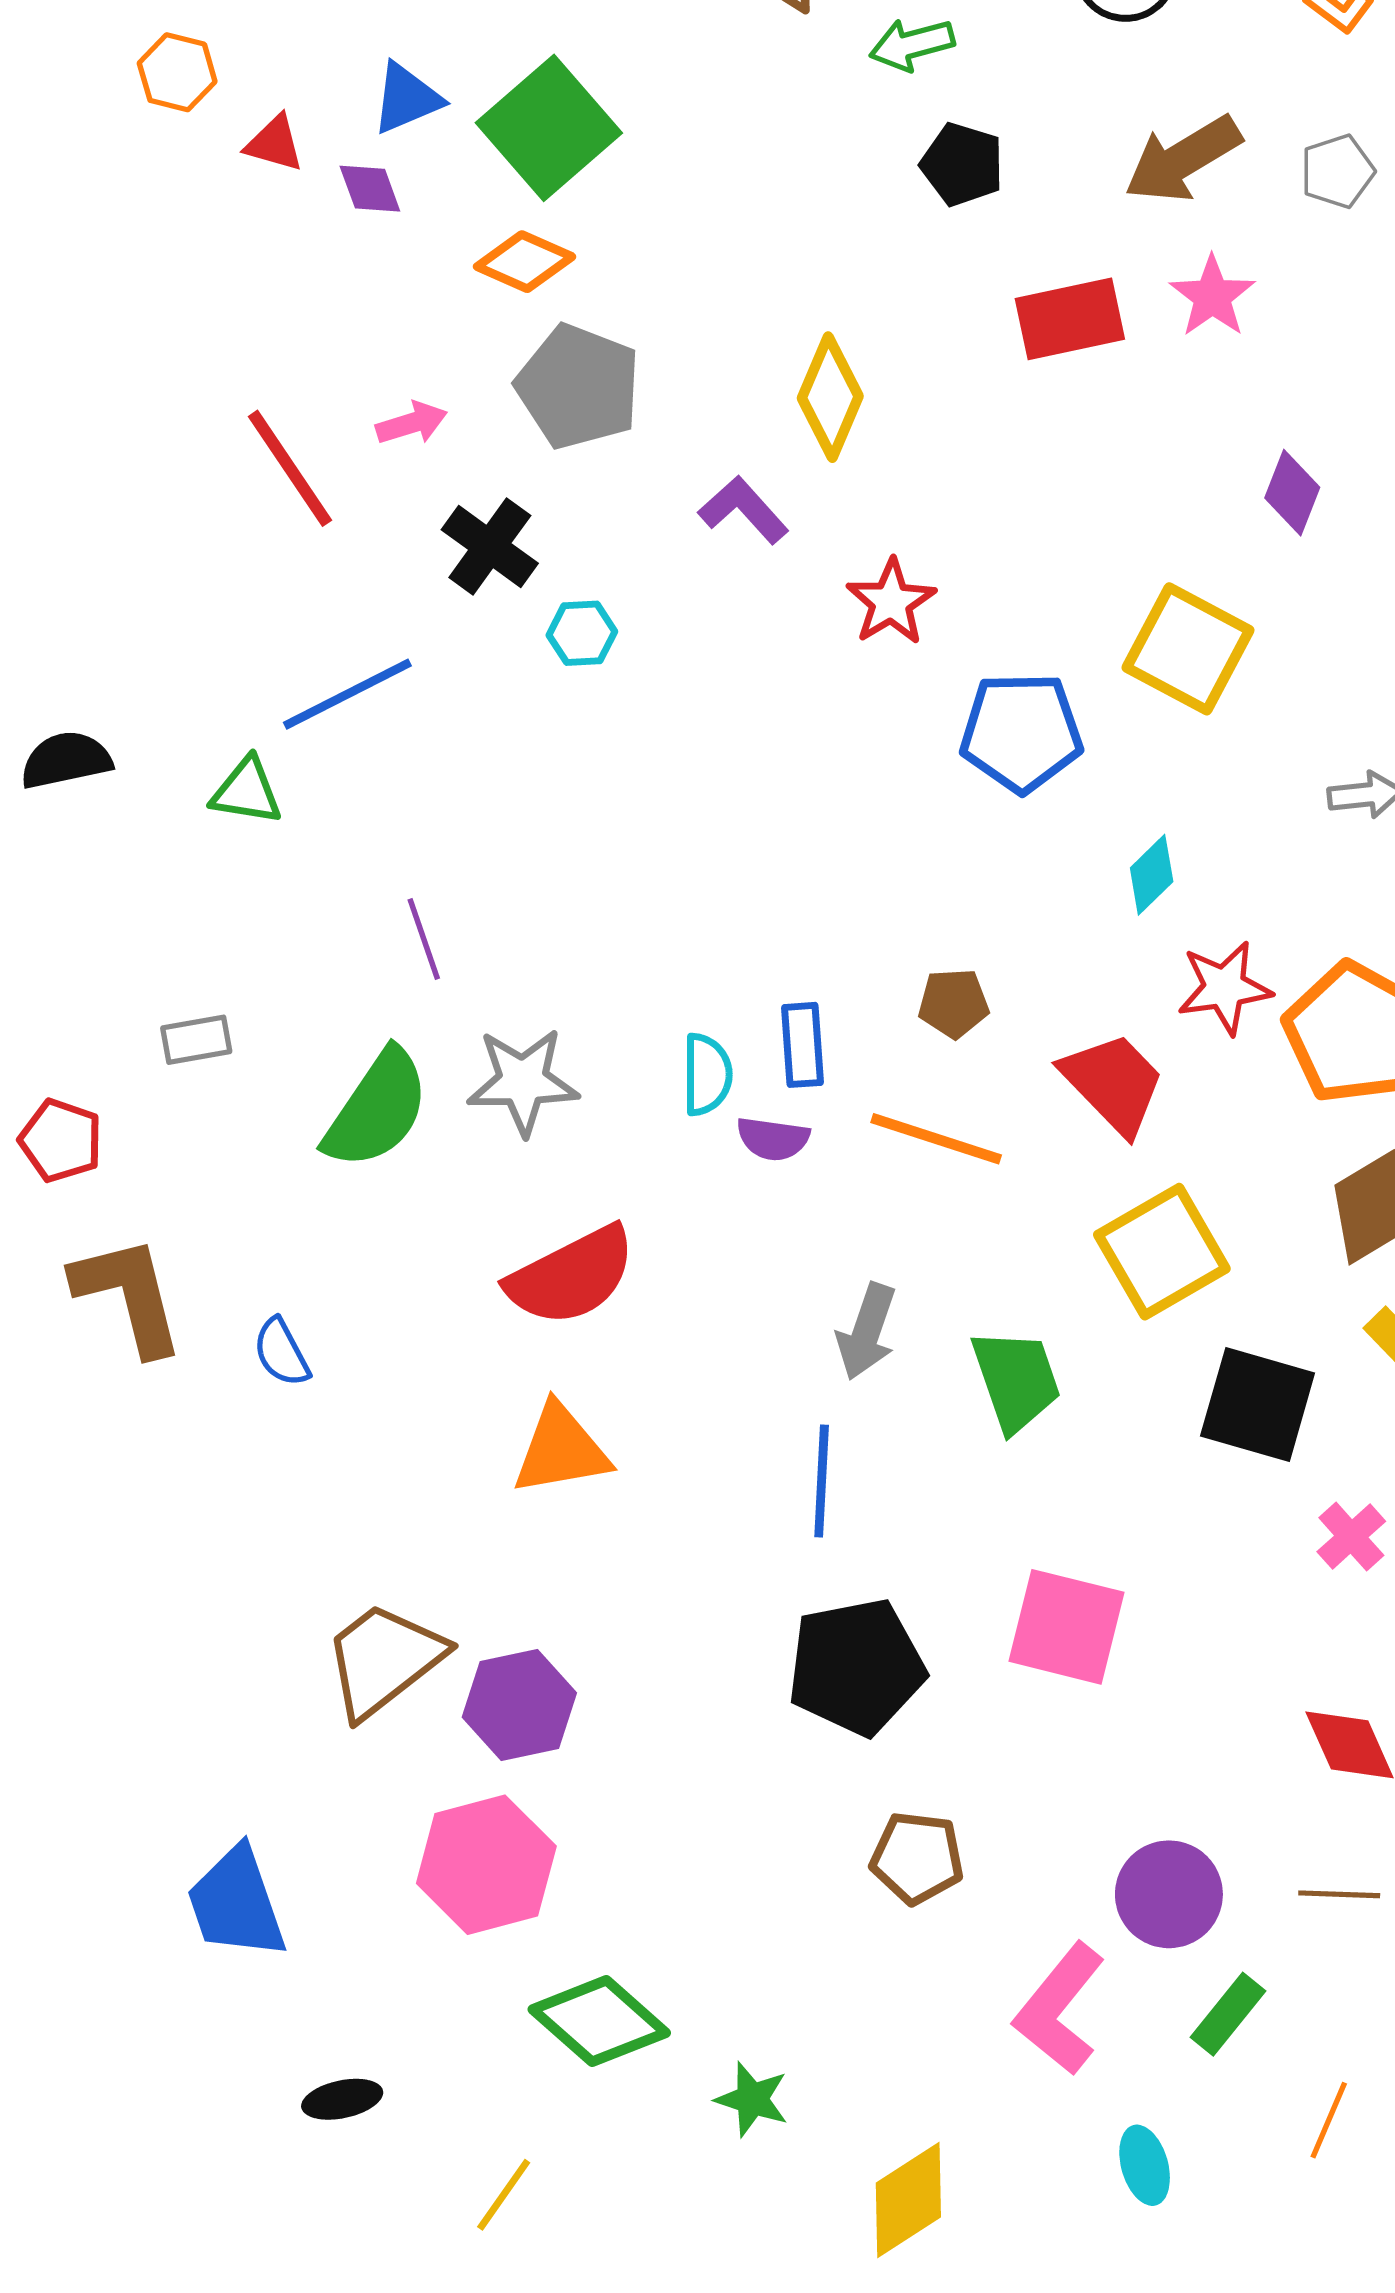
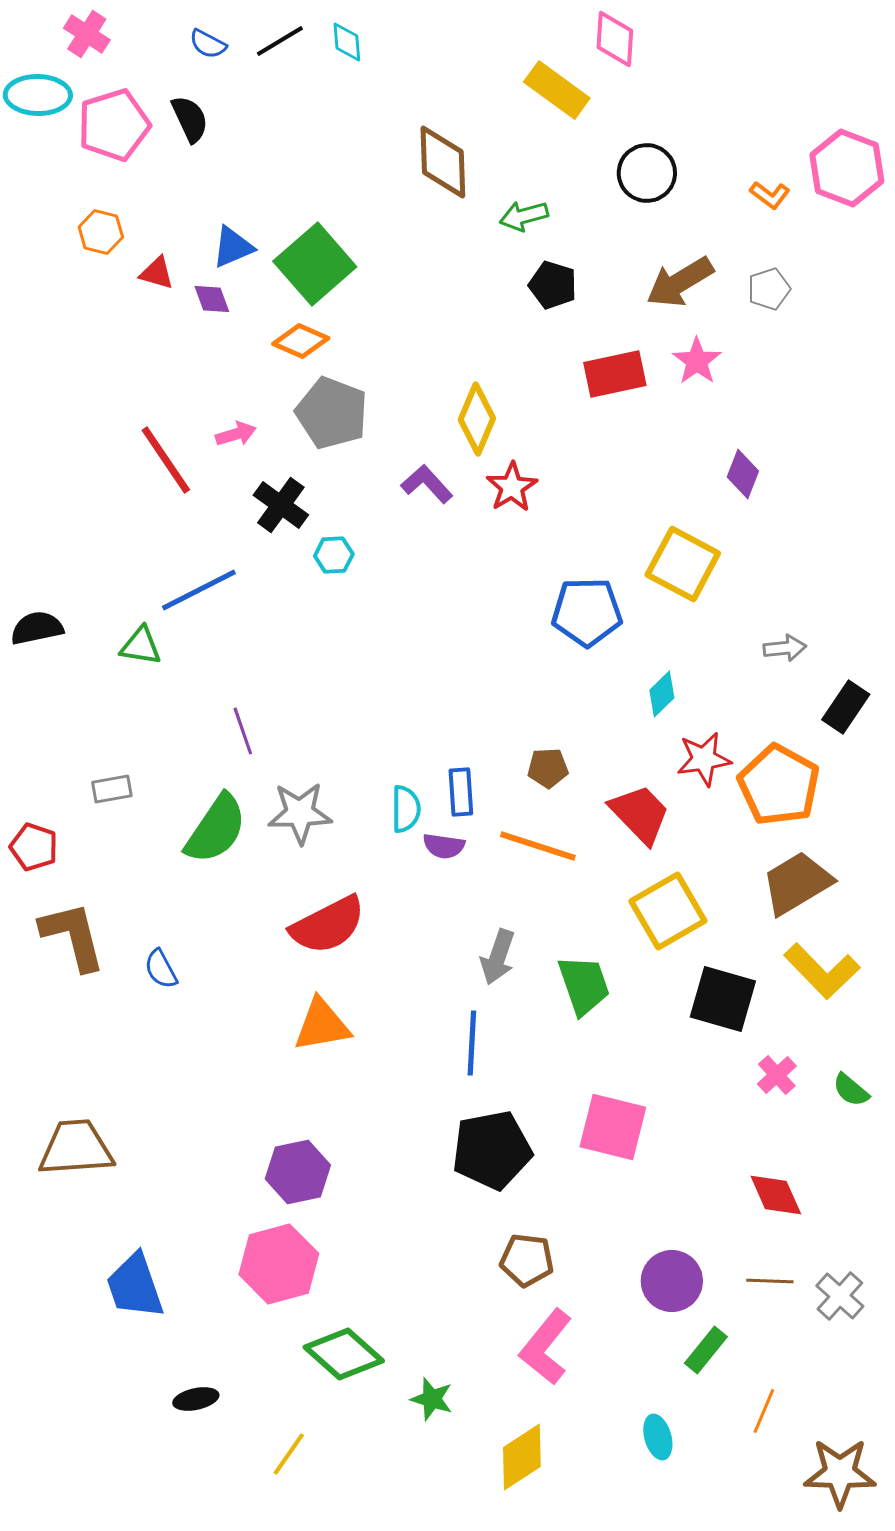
red star: (891, 602) -> (512, 487), moved
brown trapezoid: (384, 1660) -> (76, 1148), moved, turned 34
pink L-shape: (1060, 2009) -> (546, 1347), moved

